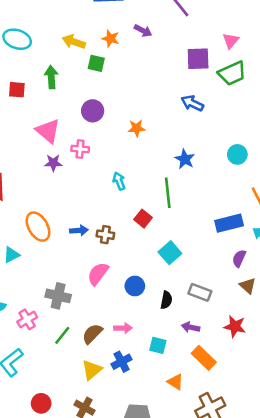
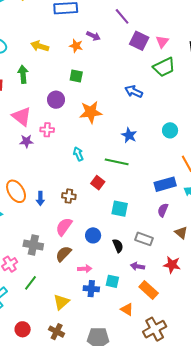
orange star: (111, 38) -> (76, 46), moved
purple square: (198, 59) -> (139, 41), moved, turned 30
green square: (96, 63) -> (76, 76), moved
orange star: (137, 128) -> (91, 112), size x1.6
green line: (168, 193) -> (117, 162), turned -70
blue arrow: (79, 230) -> (40, 198), moved, turned 96
cyan square: (170, 253) -> (120, 209), turned -36
purple semicircle: (239, 258) -> (163, 210), moved
black semicircle: (166, 300) -> (118, 246), turned -32
brown semicircle: (92, 334) -> (63, 254), moved
green line: (62, 335) -> (31, 283), moved
blue cross: (122, 362) -> (91, 289), moved, turned 35

